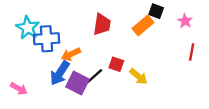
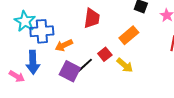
orange rectangle: (143, 25) -> (129, 35), moved
red square: (116, 64) -> (105, 54), turned 32
blue arrow: (60, 73) -> (33, 62), moved, turned -35

